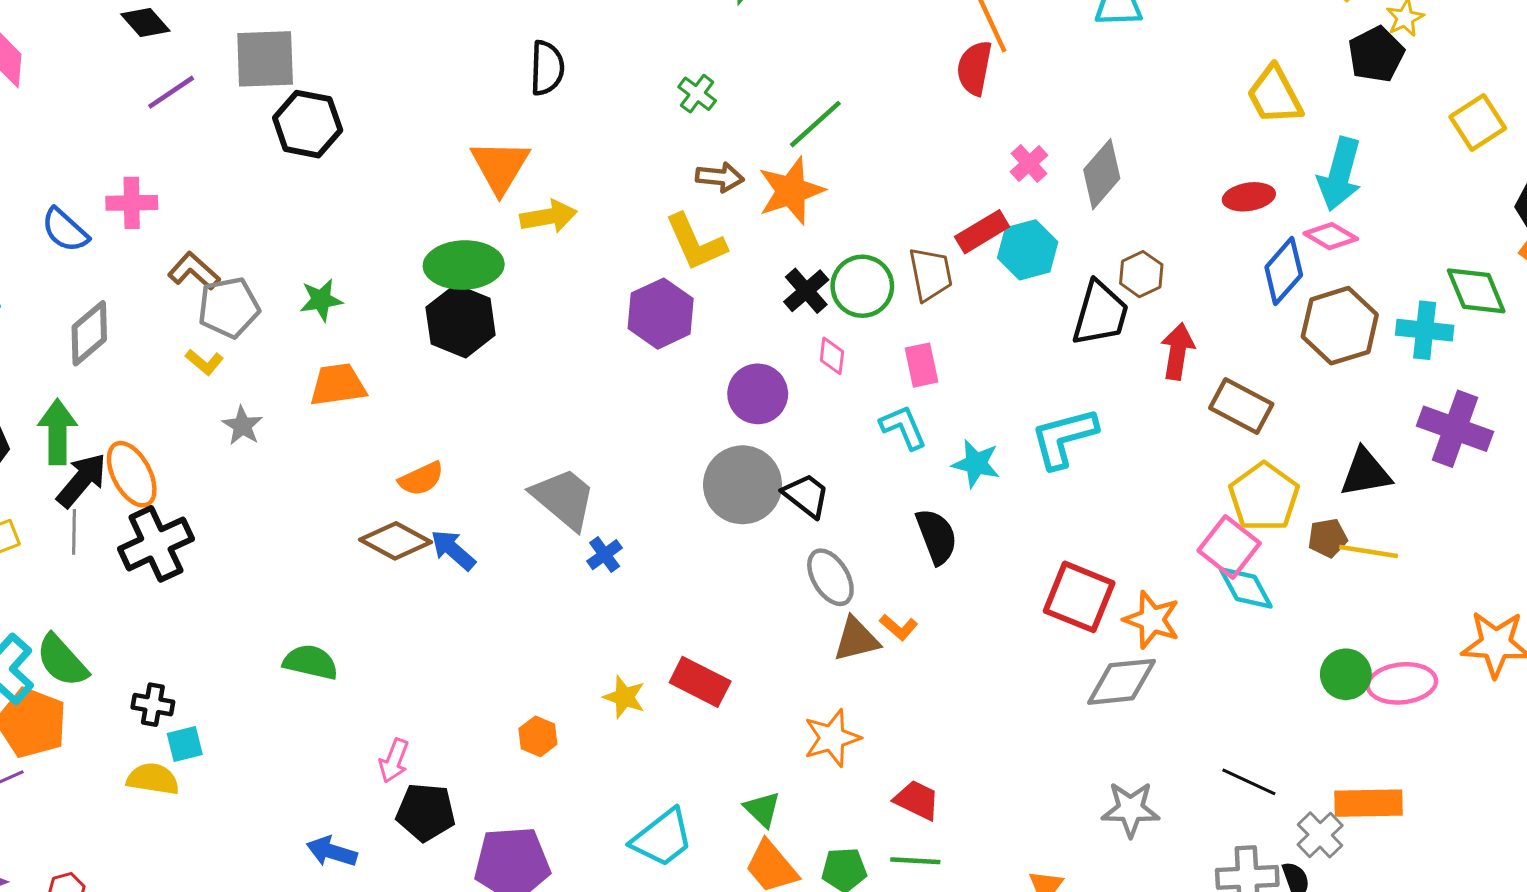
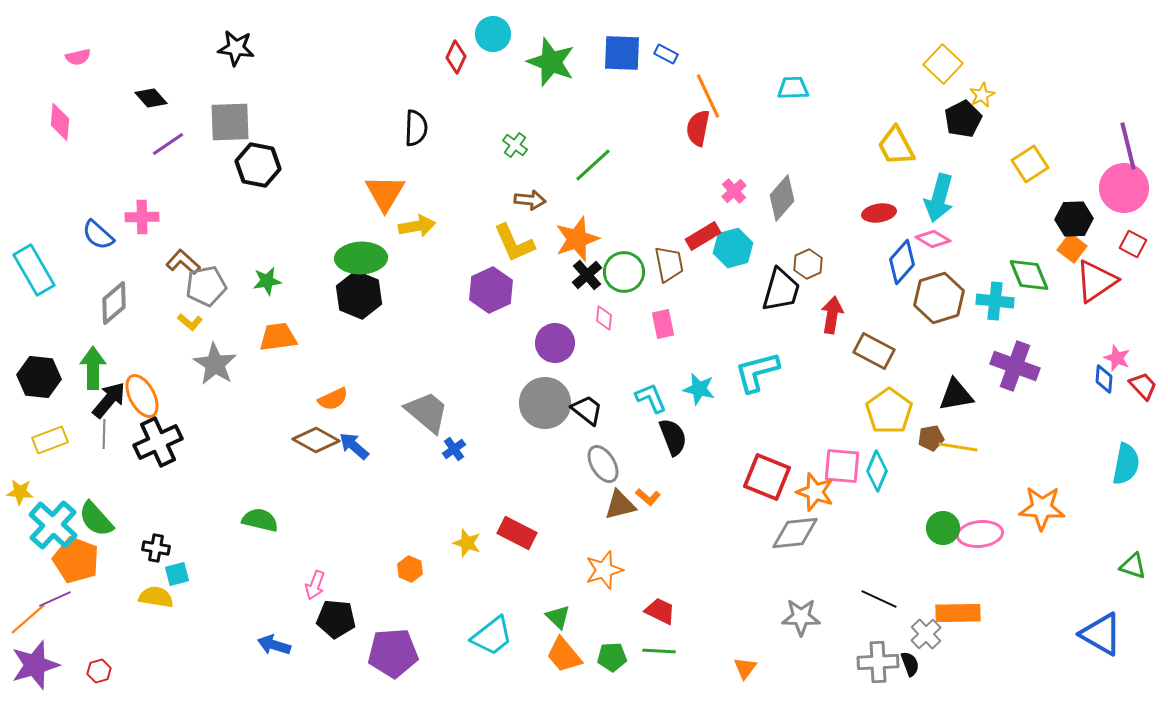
orange star: (791, 191) -> (577, 239), moved
gray star: (242, 426) -> (215, 364), size x1.6
cyan L-shape: (903, 427) -> (651, 398), moved
pink square: (1229, 547) -> (842, 466), moved, turned -33
cyan diamond: (1246, 588) -> (877, 471), turned 51

